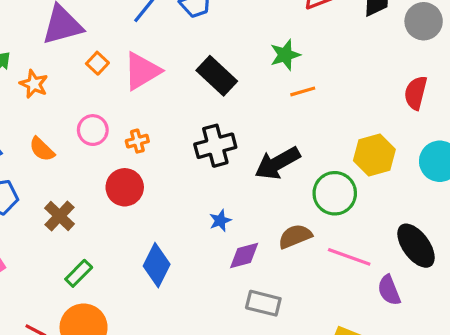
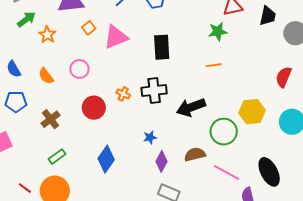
green star: (285, 55) -> (218, 31), moved
black rectangle: (217, 76) -> (162, 47), turned 35
orange cross: (137, 141) -> (123, 94), moved, turned 32
purple diamond: (244, 255) -> (161, 161), turned -55

